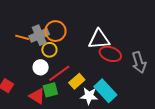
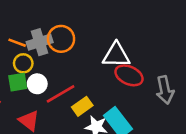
yellow circle: (49, 50) -> (23, 63), moved
green square: (50, 90) -> (18, 82), moved

